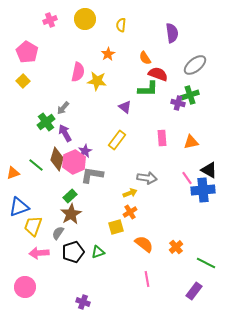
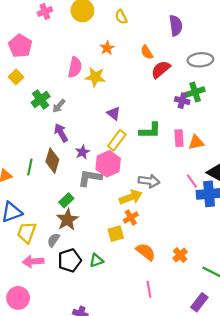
yellow semicircle: (121, 25) -> (121, 17), turned -32
gray ellipse: (195, 65) -> (200, 60), turned 35
red semicircle: (158, 74) -> (161, 69), turned -60
green L-shape: (148, 89) -> (150, 131), moved
purple triangle: (125, 107) -> (114, 113), moved
green cross: (46, 122) -> (41, 99), moved
pink rectangle: (162, 138) -> (179, 138), moved
pink hexagon: (74, 162) -> (108, 164), moved
green line: (36, 165) -> (30, 167), turned 63
yellow arrow: (130, 193) -> (131, 197), size x1.5

